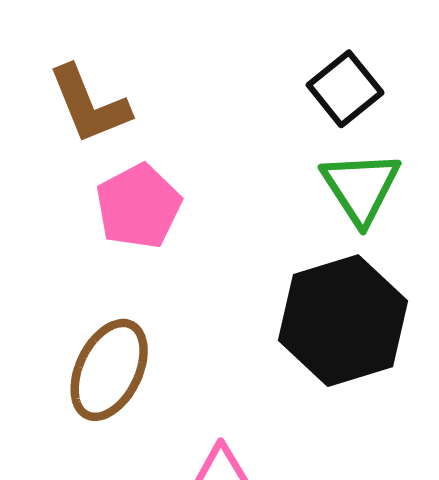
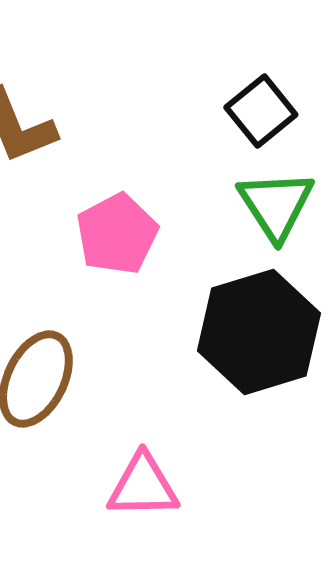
pink pentagon: (138, 206) -> (117, 234), moved

